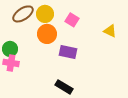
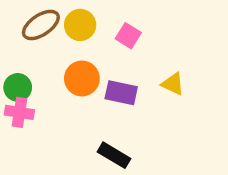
yellow triangle: (110, 31) -> (173, 84), moved
orange circle: (47, 34) -> (82, 78), moved

